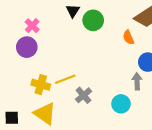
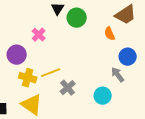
pink cross: (32, 26) -> (39, 35), moved
purple circle: (27, 47) -> (17, 55), moved
gray arrow: (137, 81) -> (118, 75), turned -35

